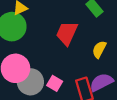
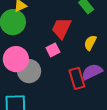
pink square: (55, 83) -> (53, 50), moved, turned 32

